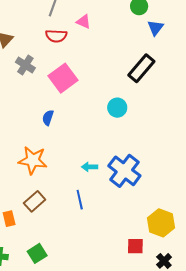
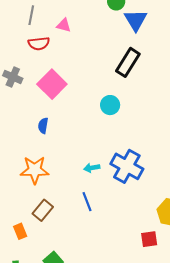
blue triangle: (155, 28) -> (136, 20), size x1.4

